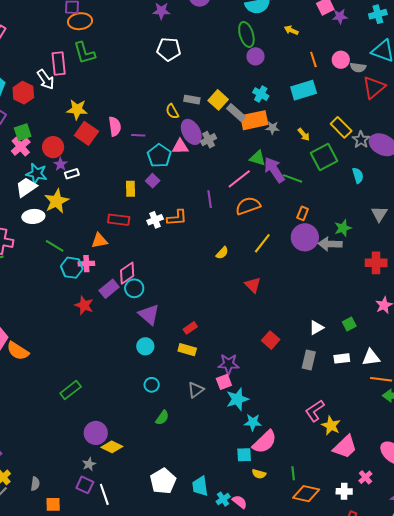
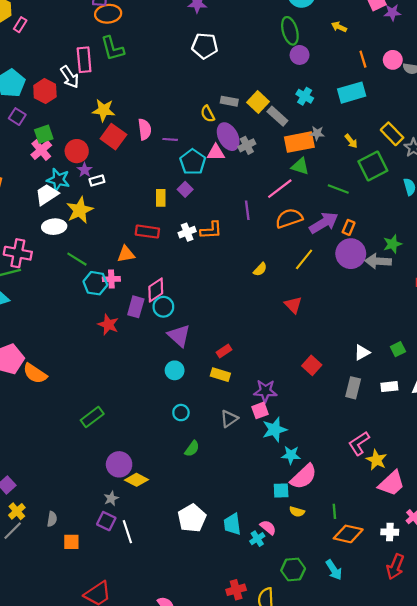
orange rectangle: (254, 120) -> (299, 142), moved
purple arrow: (274, 170) -> (324, 223), moved, turned 92
purple rectangle: (109, 289) -> (136, 307), turned -36
pink semicircle: (240, 502) -> (268, 527), moved

